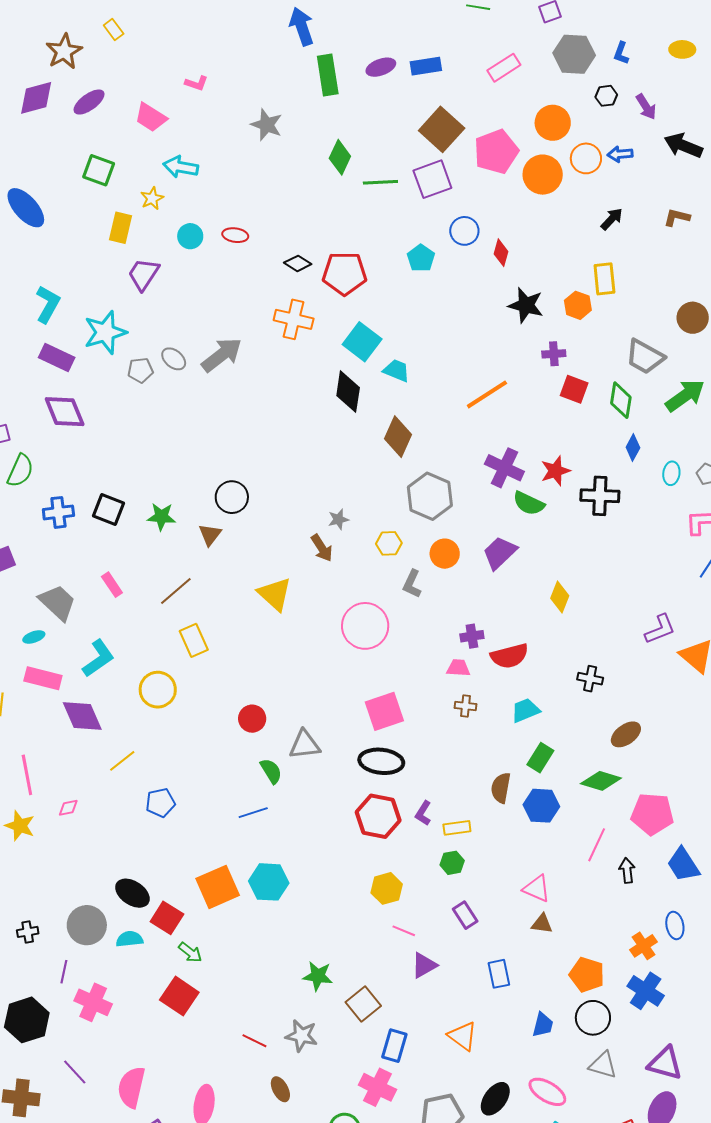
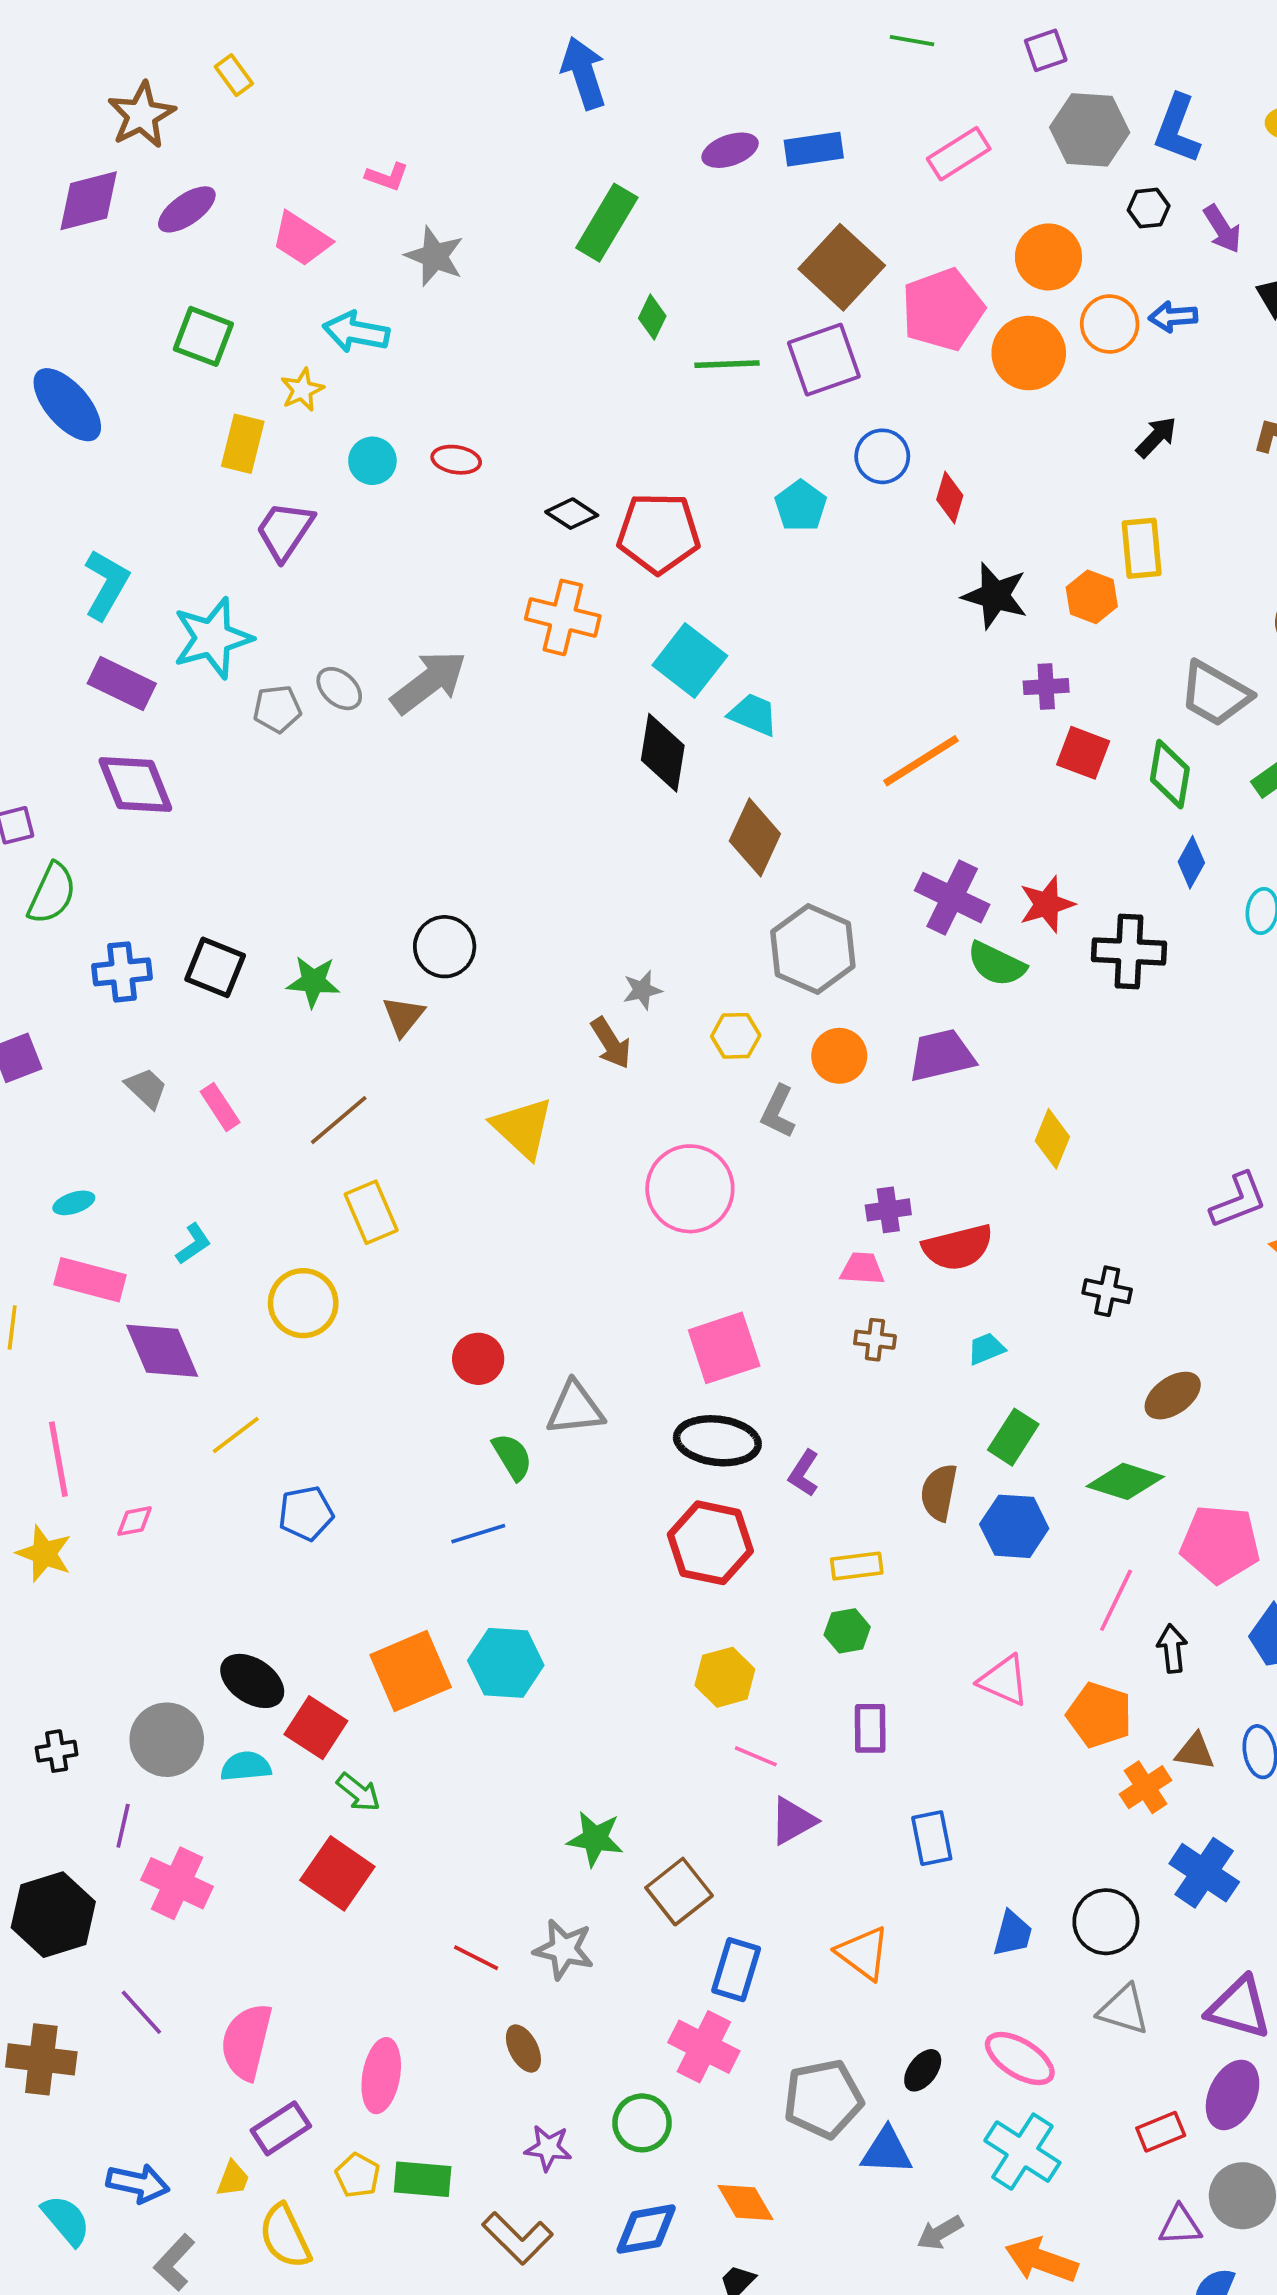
blue L-shape: (621, 53) -> (1177, 129), size x1.6
green rectangle: (328, 75) -> (607, 223), moved, turned 39
gray star: (267, 125) -> (435, 256), moved
green diamond: (340, 157) -> (652, 317), size x0.7
purple trapezoid: (500, 553) -> (942, 1055), turned 30
gray trapezoid: (58, 602) -> (146, 1088), moved, size x0.6
cyan L-shape: (98, 658) -> (193, 1244), size x0.6
cyan trapezoid: (525, 710) -> (986, 1349), size x0.7
purple L-shape: (423, 813) -> (804, 1473), moved
purple rectangle: (465, 915) -> (870, 1728), turned 32
brown triangle: (542, 924) -> (1195, 1752), moved
orange cross: (643, 946) -> (1145, 1787), moved
orange pentagon: (587, 975) -> (1099, 1715), moved
black ellipse: (495, 1099) -> (923, 2070), size x0.7

